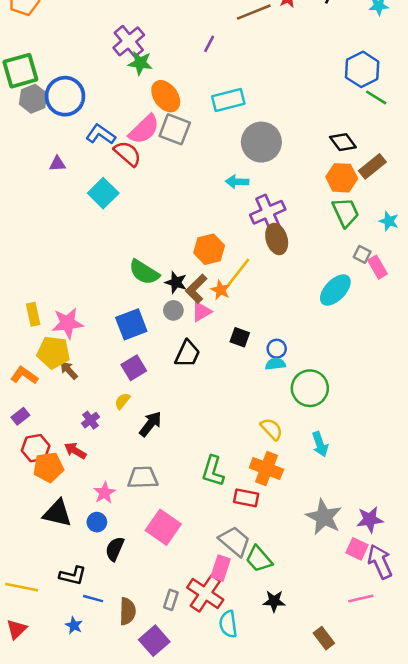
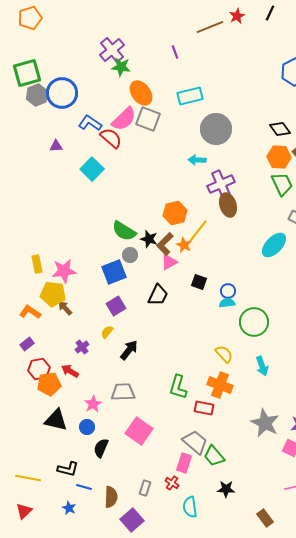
purple line: (209, 44) -> (175, 52), turned -48
gray circle: (173, 310) -> (130, 255), moved
red cross: (205, 594) -> (172, 483), size x0.5

